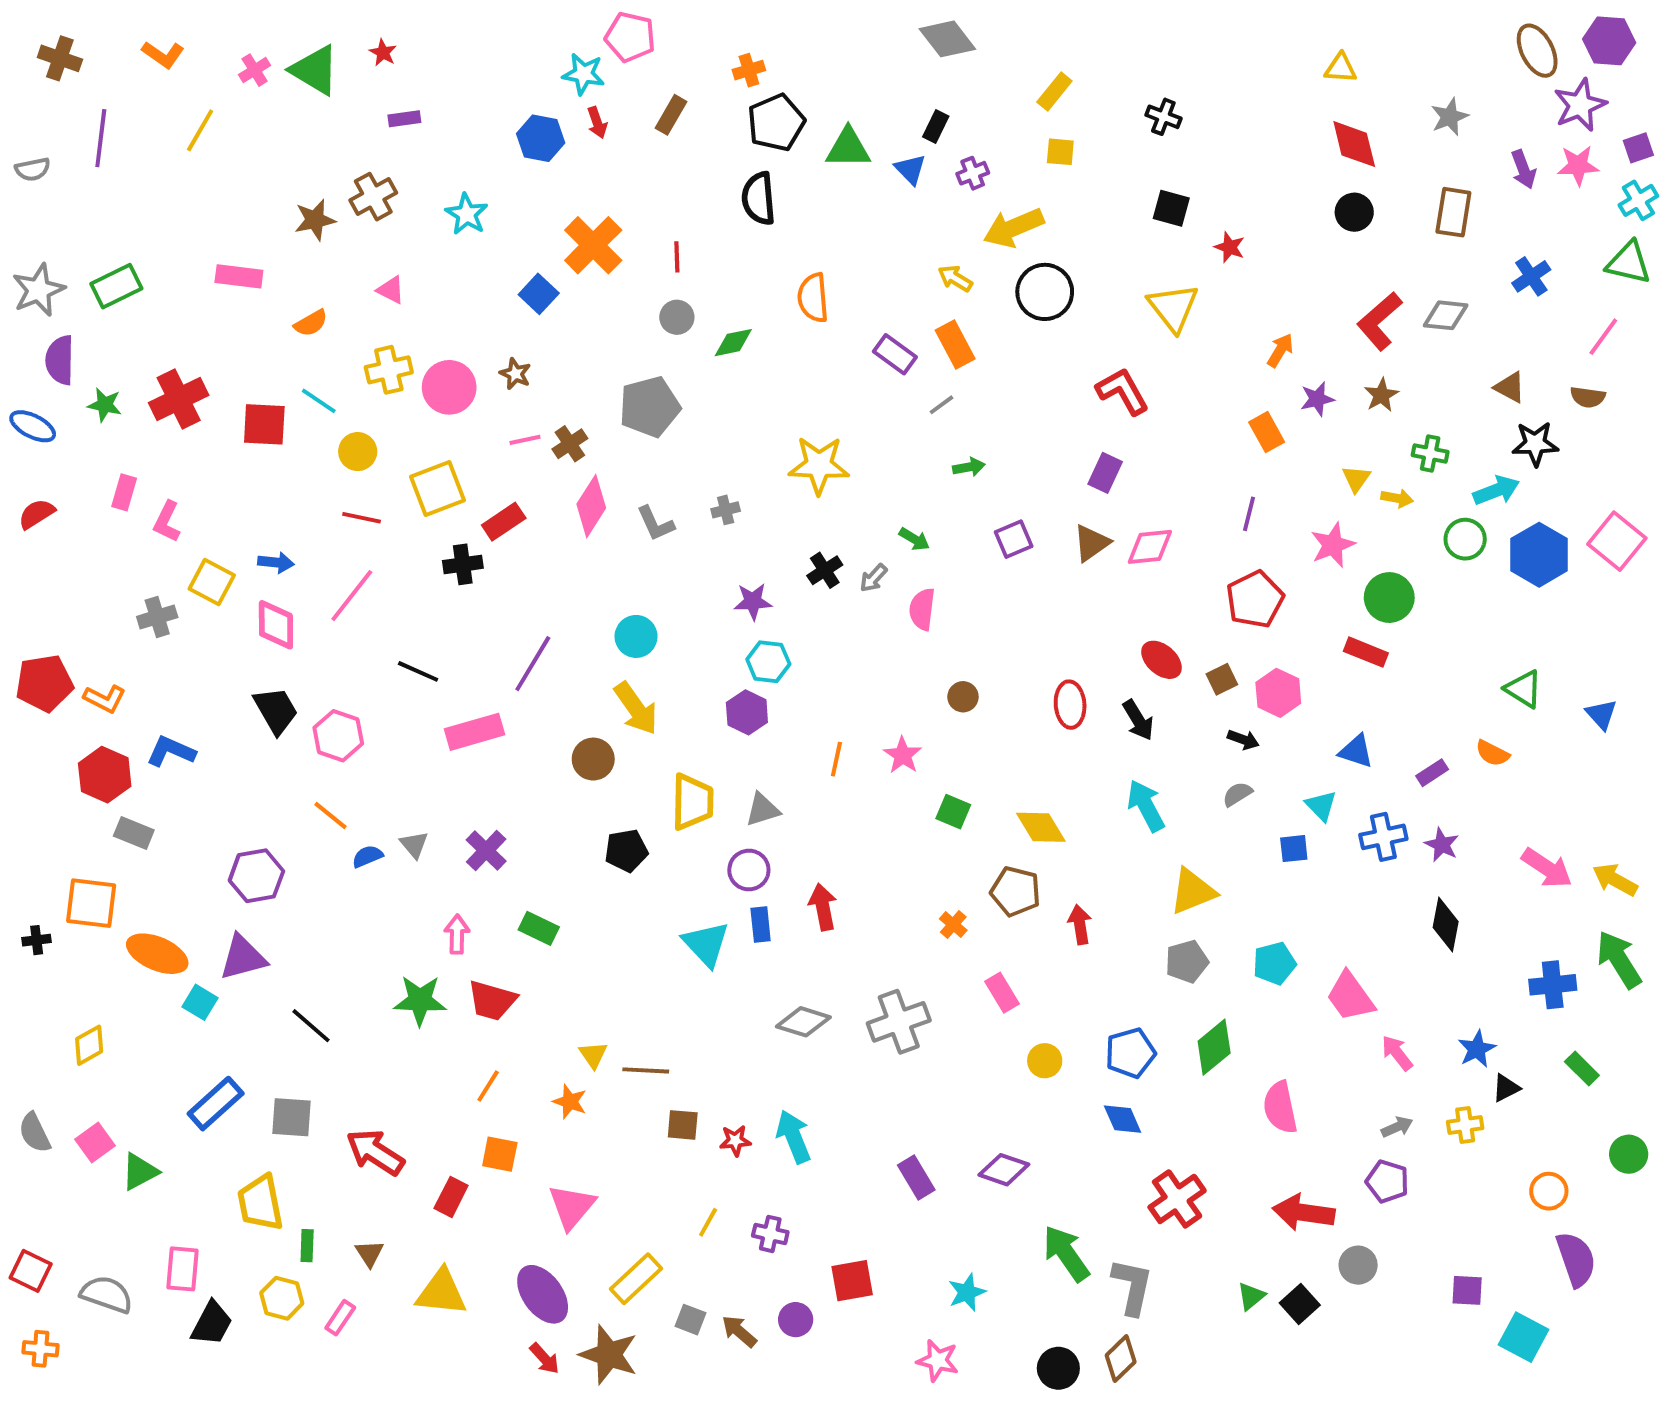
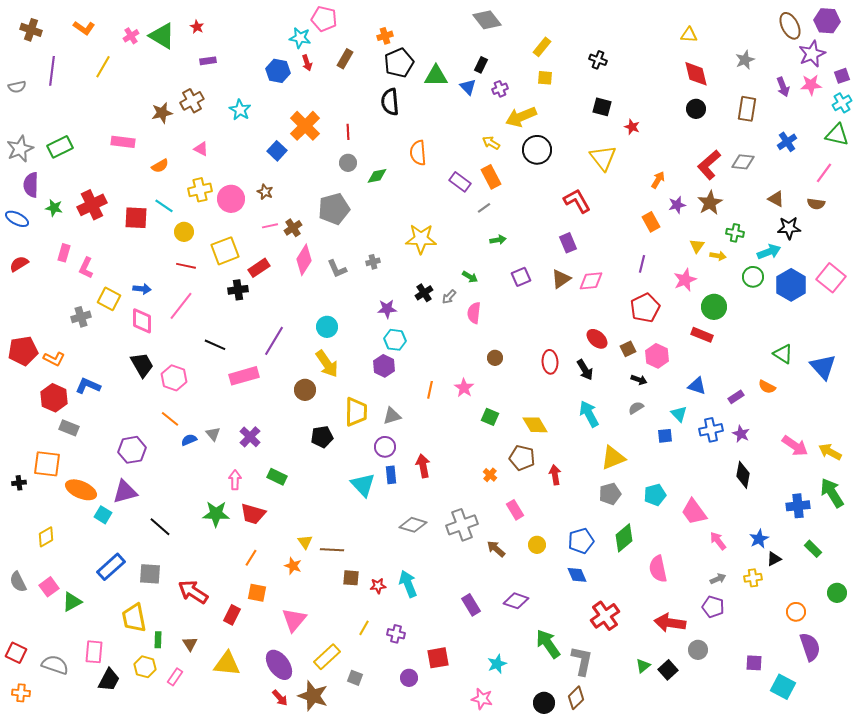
brown star: (1381, 395) -> (710, 203), size x1.4
purple rectangle: (1105, 473) -> (568, 243), turned -48
blue triangle: (1601, 714) -> (823, 367), size x1.6
brown arrow: (739, 1331) -> (496, 549), moved

